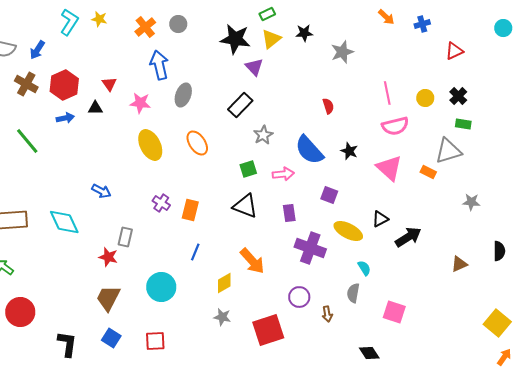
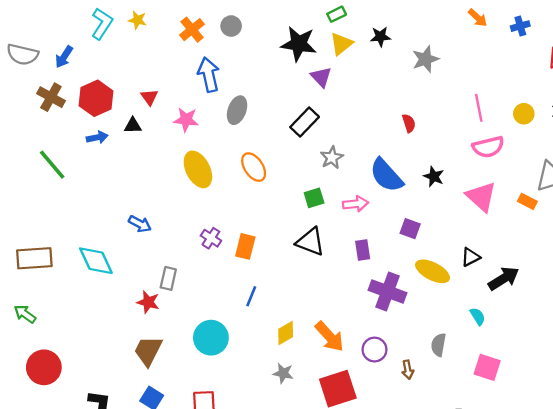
orange arrow: (252, 261) -> (329, 337), moved
cyan semicircle: (364, 268) -> (478, 316), moved

